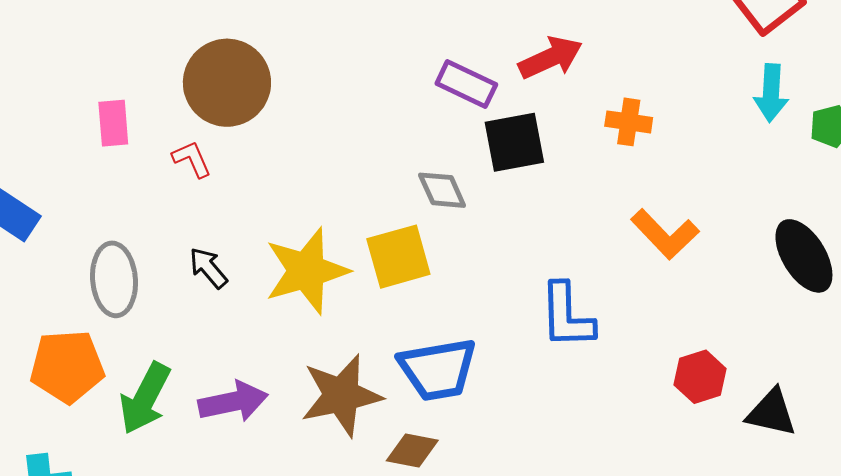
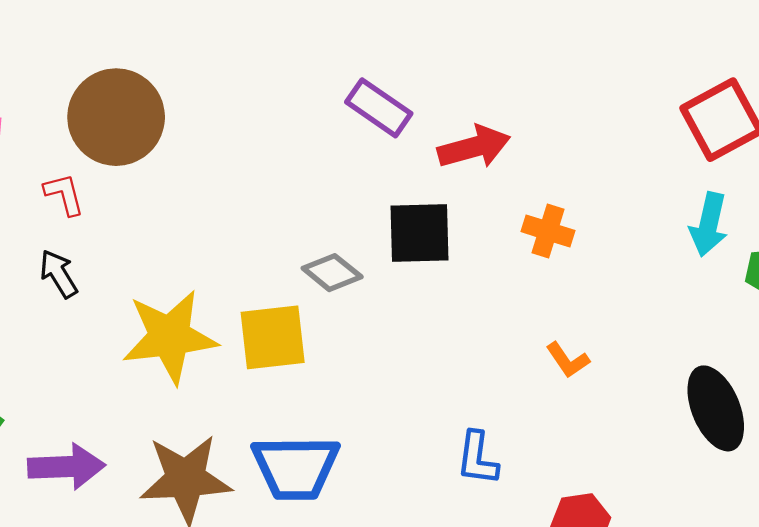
purple rectangle: (466, 84) -> (379, 108), moved
gray diamond: (442, 190) -> (332, 273), turned -36
orange L-shape: (665, 234) -> (568, 360), size x0.6
black arrow: (208, 268) -> (59, 274), moved
blue L-shape: (567, 316) -> (477, 458), moved, size x0.7

